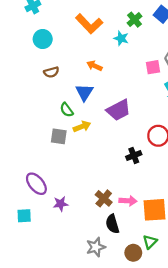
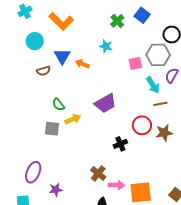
orange L-shape: (89, 24) -> (61, 21), moved
cyan star: (121, 38) -> (106, 46), moved
blue triangle: (84, 92) -> (62, 56), moved
purple ellipse: (36, 184) -> (33, 172), turned 65
brown cross: (104, 198) -> (98, 173), moved

